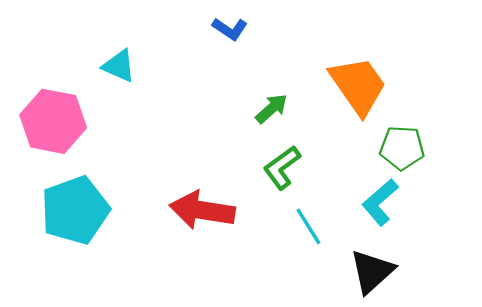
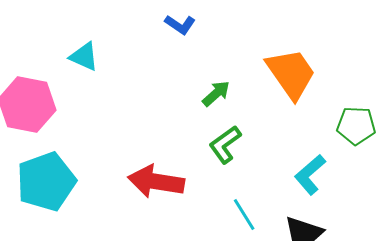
green pentagon: (402, 148) -> (356, 126), moved
cyan line: (308, 226) -> (244, 215), moved

